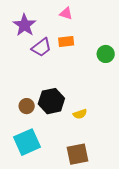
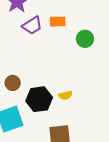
green circle: (106, 54) -> (85, 39), moved
black hexagon: (51, 101) -> (39, 99), moved

